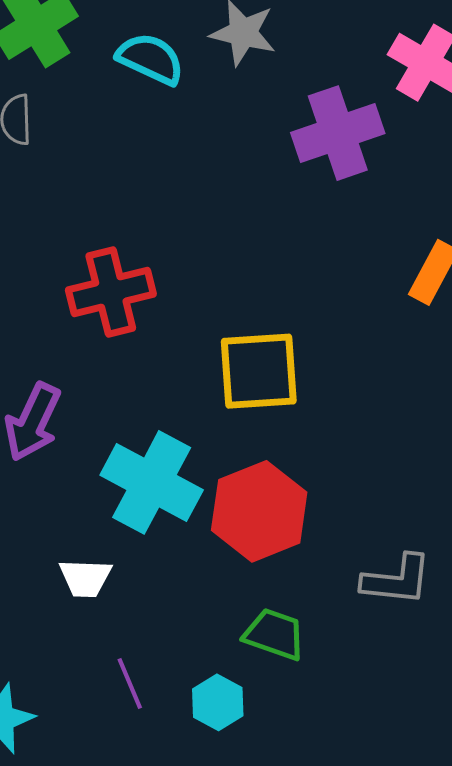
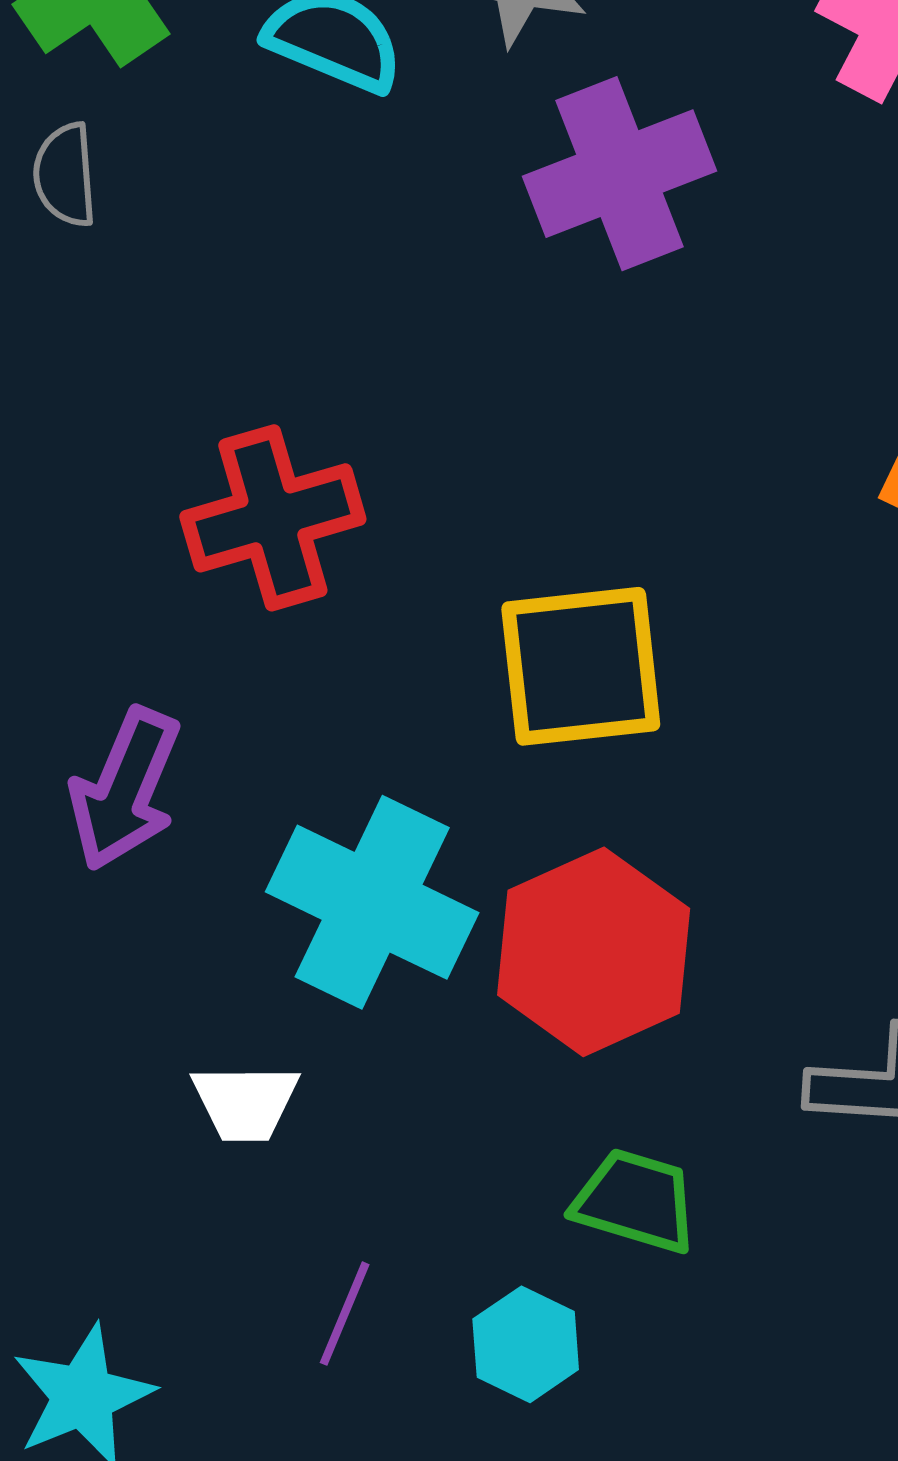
purple cross: (338, 133) -> (619, 174), moved
purple line: (130, 684) -> (345, 1314), turned 48

